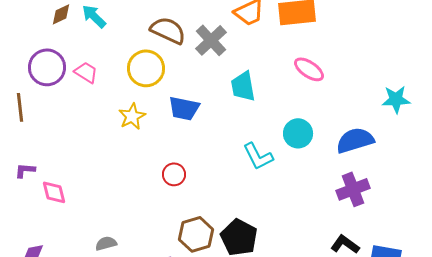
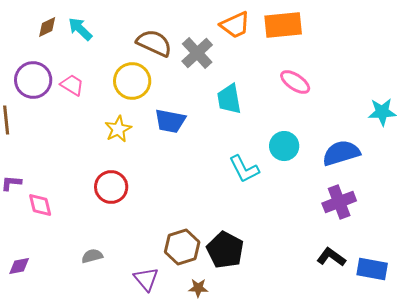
red circle: (174, 174) -> (111, 187), moved, size x1.4

